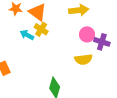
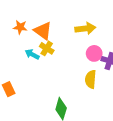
yellow semicircle: (83, 59) -> (91, 79), turned 102

